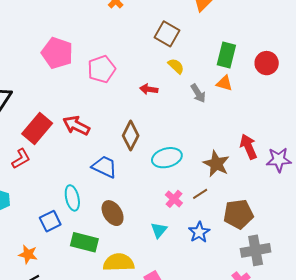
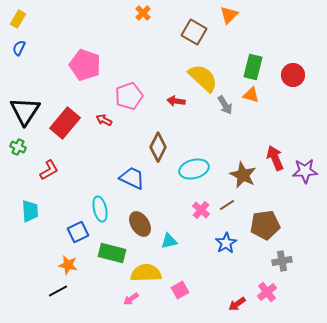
brown square: (167, 34) -> (194, 32), moved
yellow semicircle: (176, 66) -> (203, 78), size x1.8
pink pentagon: (101, 69) -> (129, 96), moved
red arrow: (76, 125) -> (104, 120), moved, size x0.6
red rectangle: (37, 128) -> (65, 123), moved
cyan triangle: (159, 230) -> (169, 241), moved, turned 36
gray cross: (256, 250) -> (282, 261), size x0.7
orange star: (28, 254) -> (68, 265), moved

